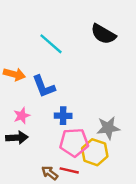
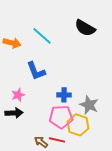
orange arrow: (14, 74) -> (12, 43), moved
blue cross: (63, 116) -> (64, 95), moved
gray star: (108, 128) -> (89, 105), turned 30

